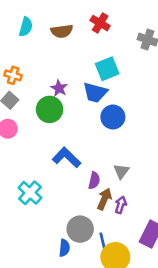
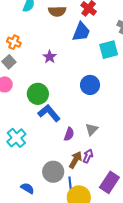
cyan square: (107, 69) -> (109, 50), moved
blue trapezoid: (95, 93) -> (81, 32), moved, turned -90
green circle: (50, 109) -> (38, 94), moved
brown arrow: (104, 199) -> (75, 160), moved
blue semicircle: (64, 248) -> (27, 188), moved, turned -72

